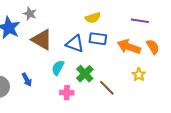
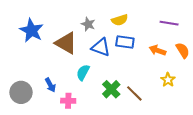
gray star: (30, 14) -> (88, 24), moved
orange arrow: (129, 47) -> (157, 50), size x0.7
green cross: (85, 74) -> (111, 89), moved
pink cross: (67, 93) -> (68, 101), moved

